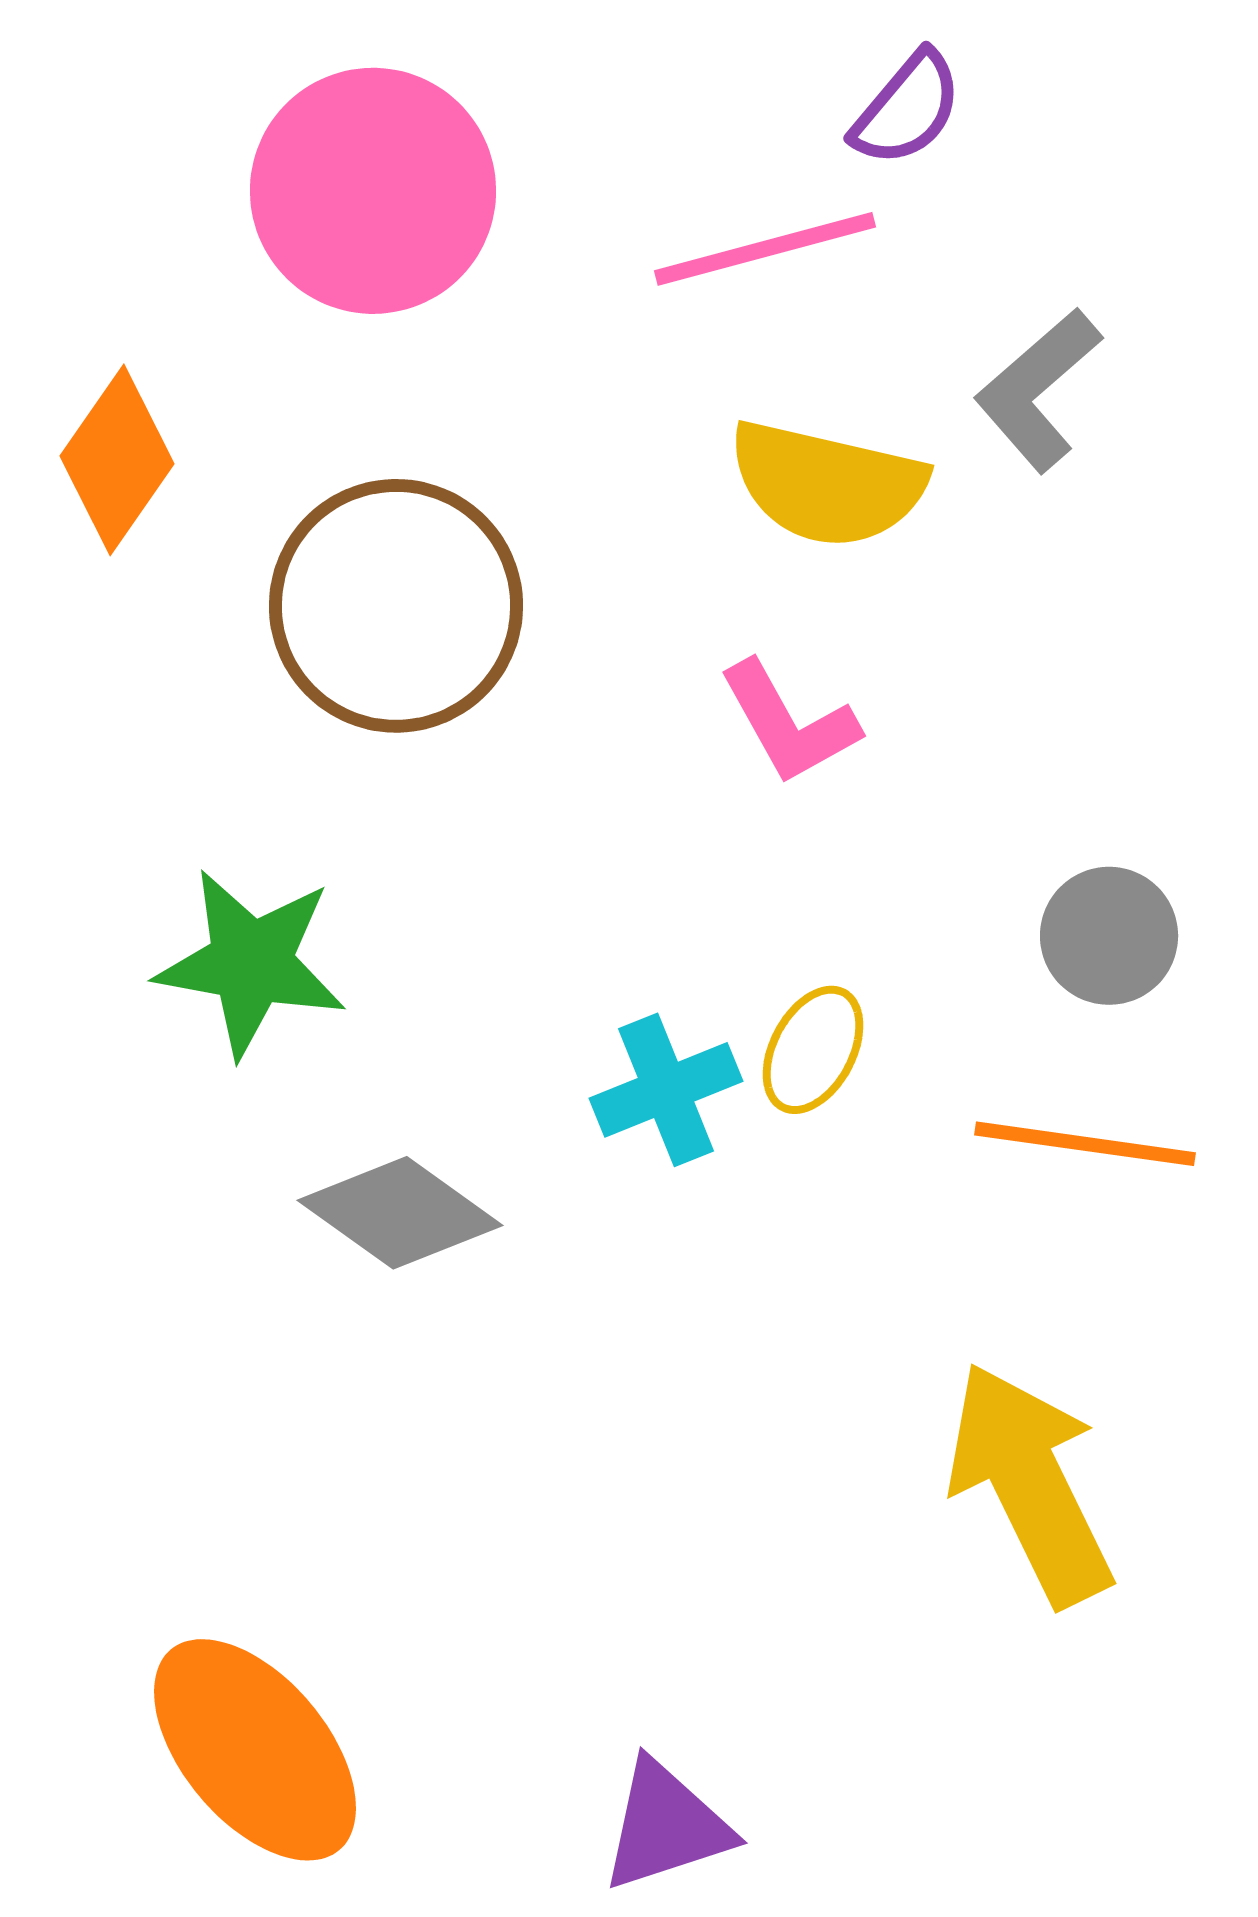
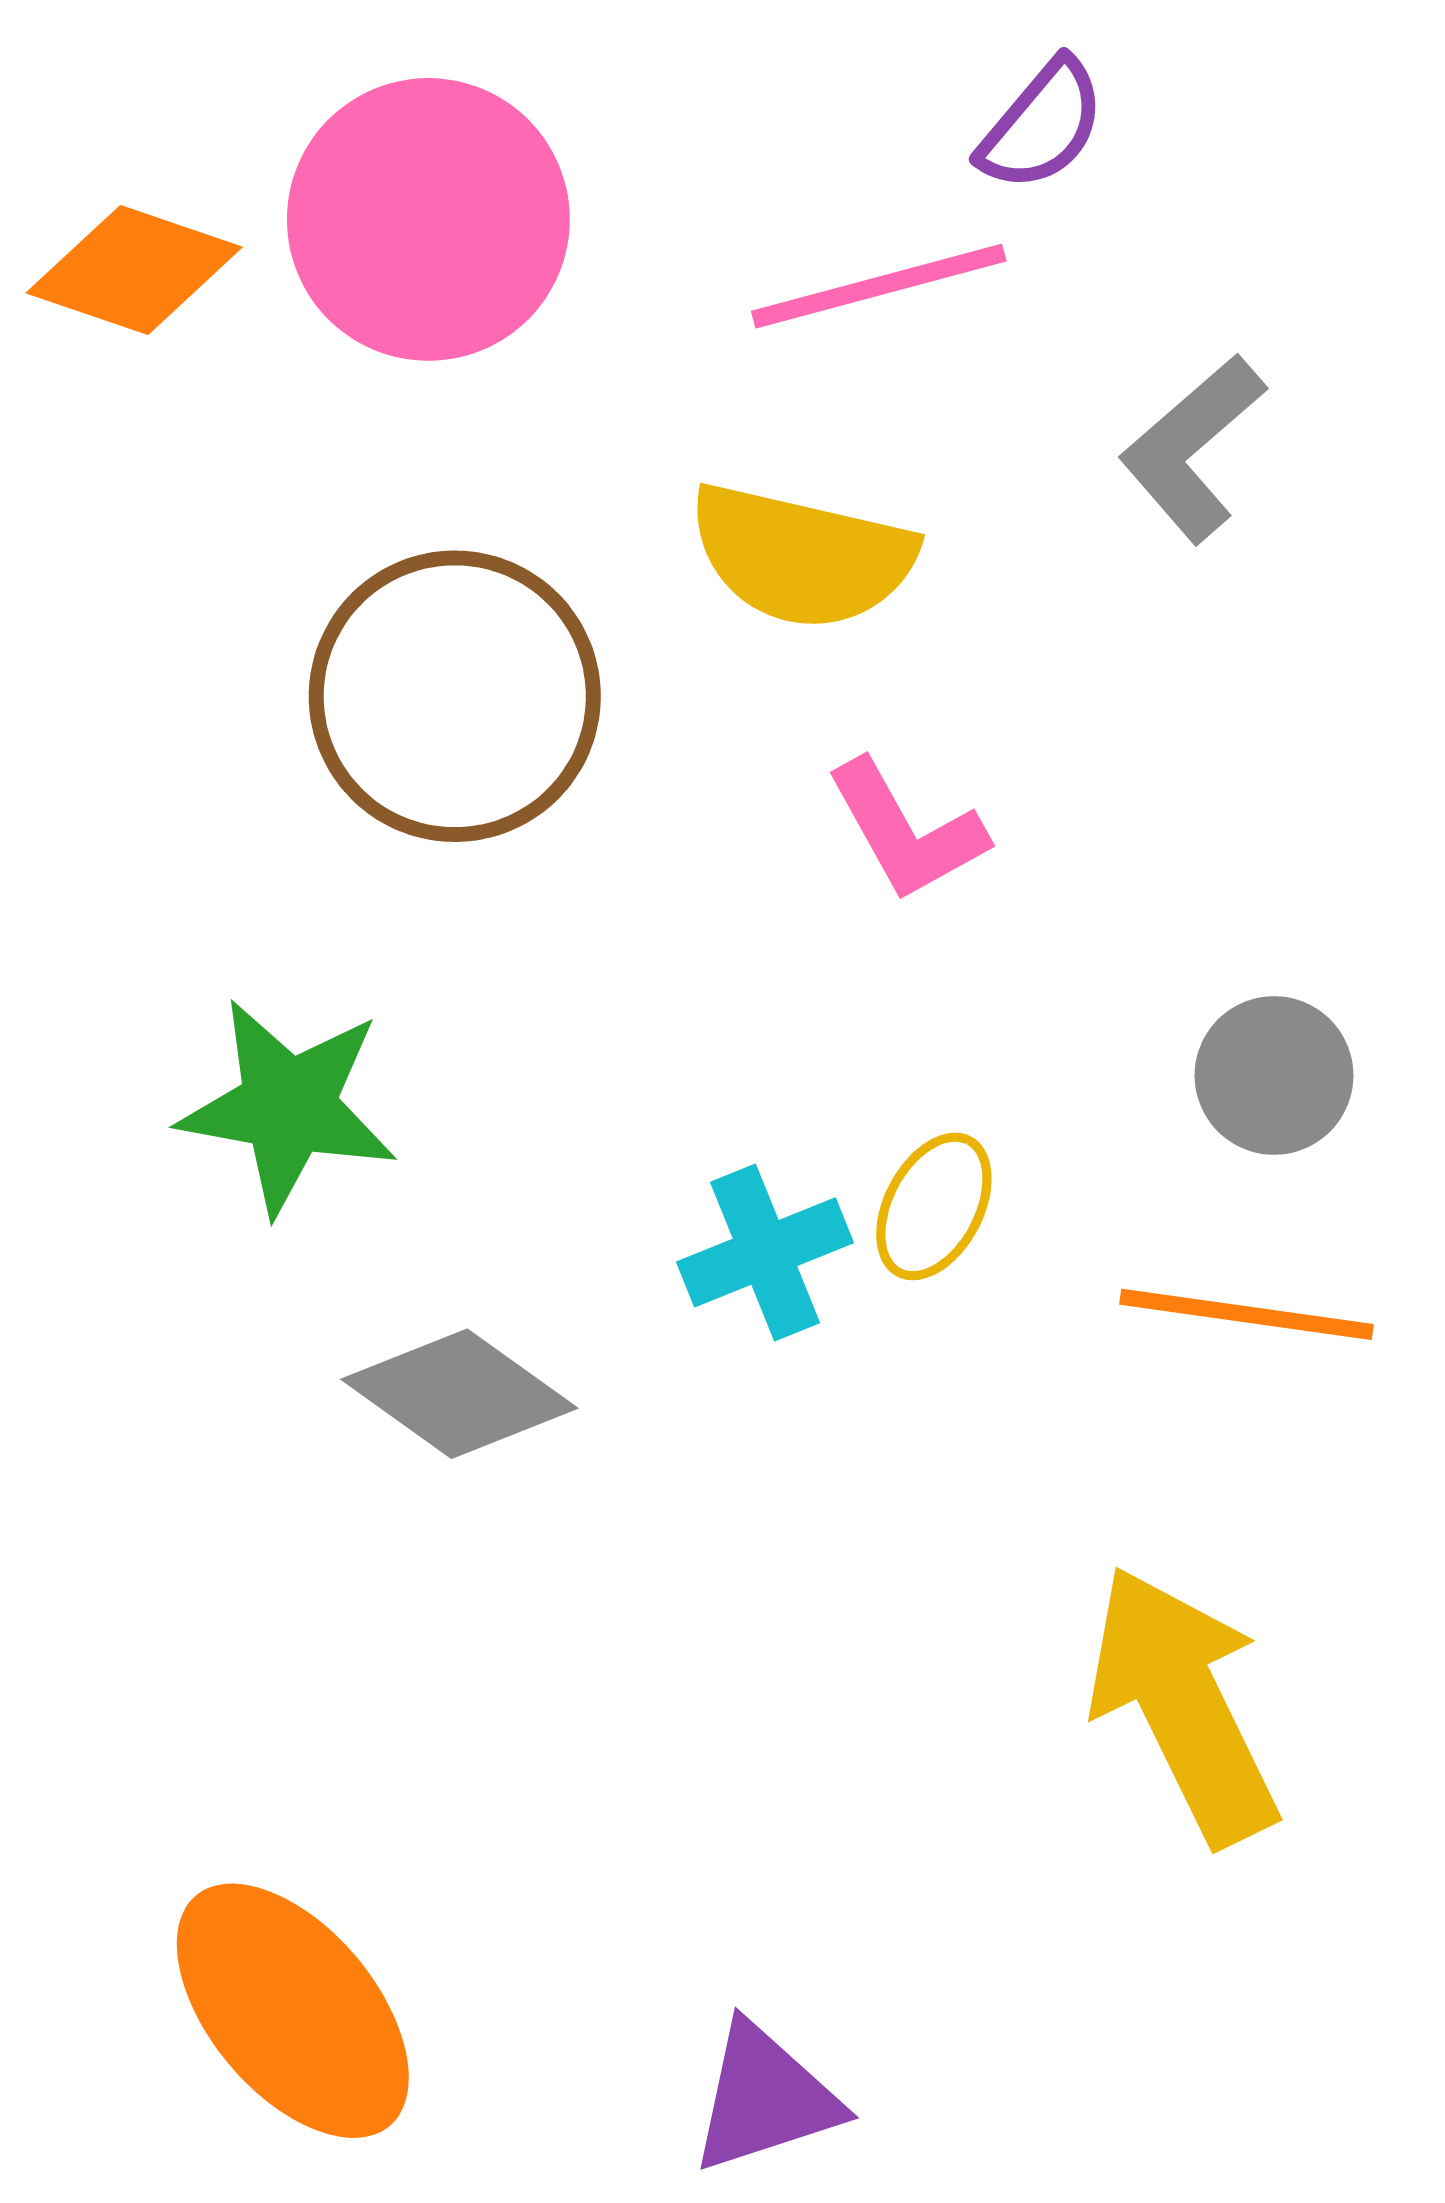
orange diamond: (117, 460) -> (134, 270), moved, turned 74
yellow semicircle: (827, 484) -> (802, 556), moved

